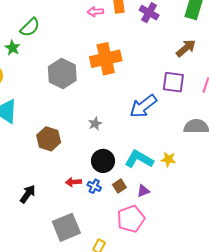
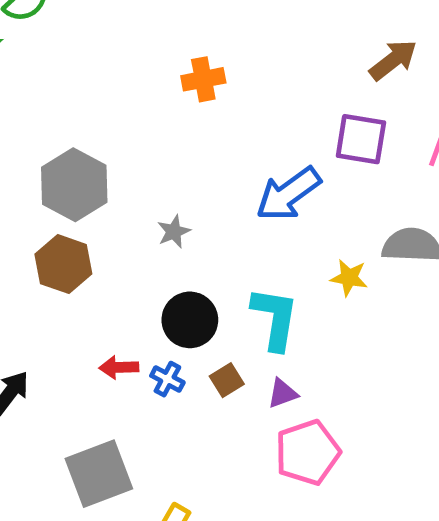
orange cross: (106, 59) -> (203, 79), size x0.6
gray hexagon: (62, 74) -> (74, 185), moved
cyan L-shape: (139, 159) -> (275, 318), turned 68
yellow star: (168, 159) -> (349, 278), moved
pink pentagon: (131, 219) -> (308, 452), moved

